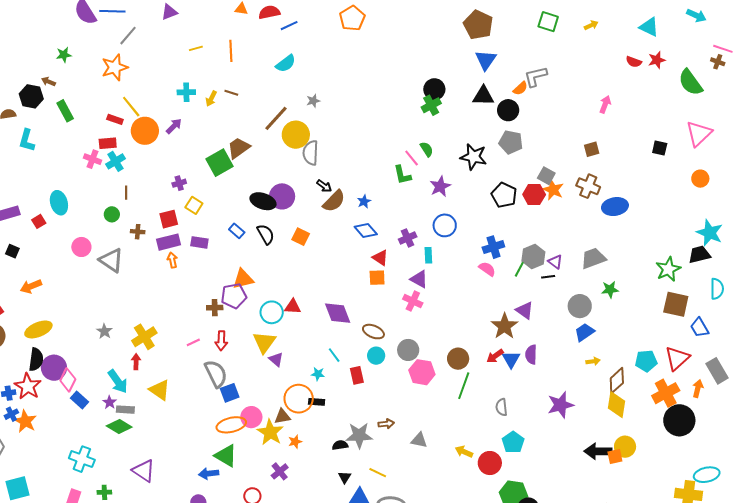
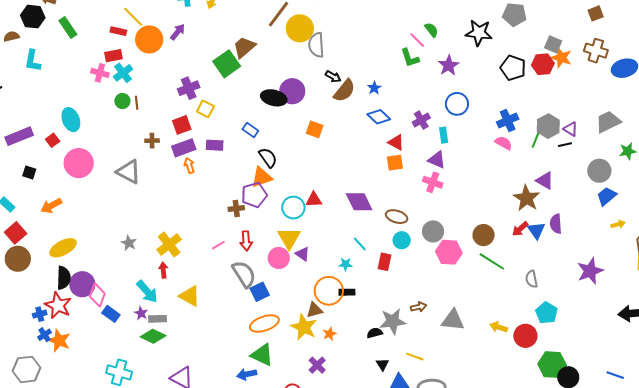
purple cross: (179, 183) -> (189, 88), size x1.5
green circle: (112, 214) -> (122, 101), moved
black semicircle: (266, 234) -> (268, 158), moved
pink circle: (81, 247) -> (79, 163), moved, size x1.5
red rectangle: (357, 375) -> (384, 262), turned 30
green line: (464, 386) -> (492, 261), turned -72
pink circle: (251, 417) -> (279, 258), moved
gray triangle: (419, 440) -> (453, 320), size x1.4

